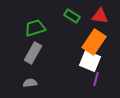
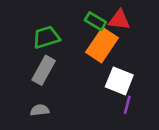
red triangle: (100, 16) -> (119, 20), moved
orange rectangle: (94, 42) -> (102, 45), moved

